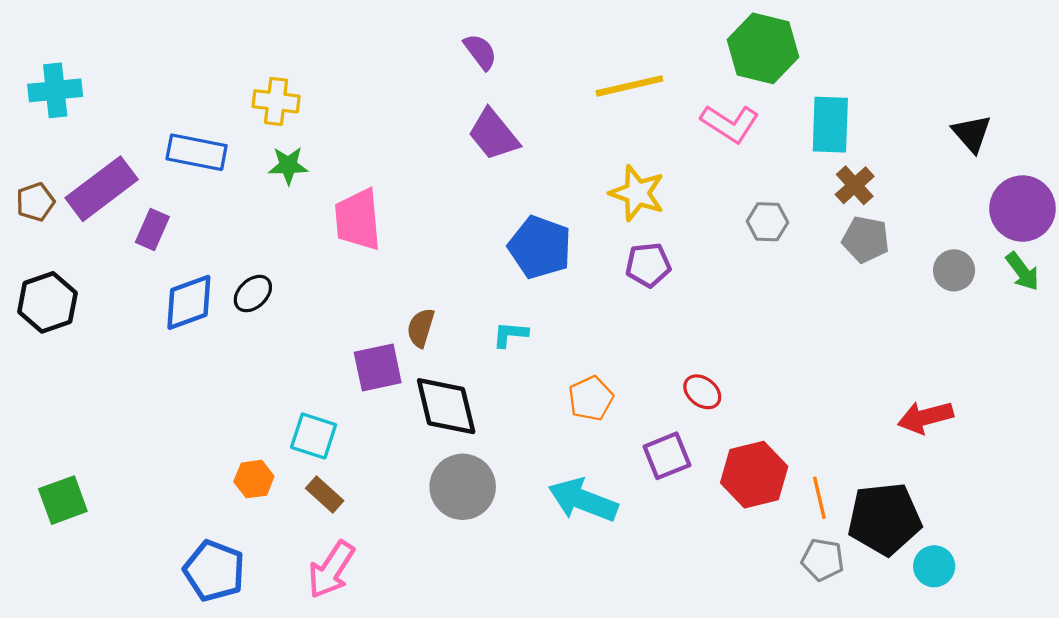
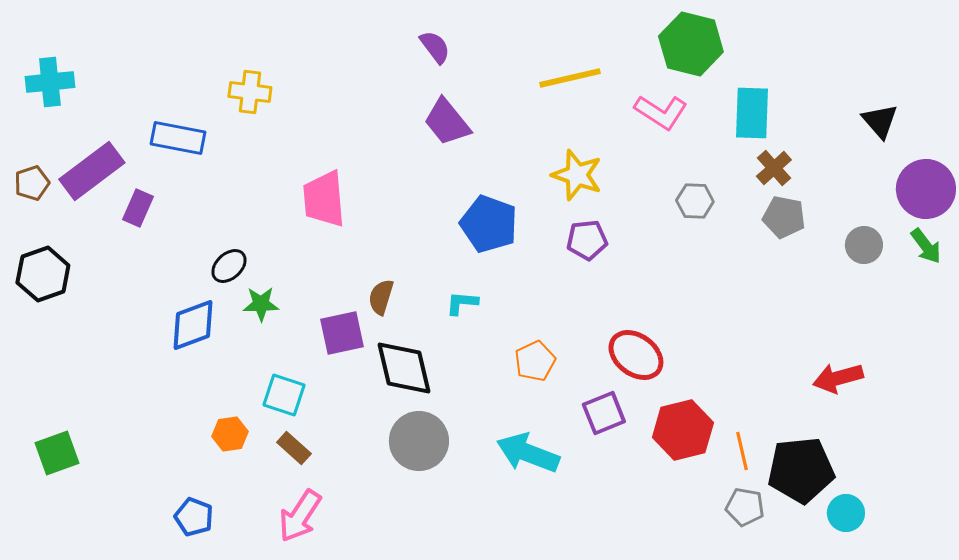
green star: (288, 165) -> (261, 304), moved
blue diamond: (189, 302) -> (193, 325), moved
red ellipse: (702, 392) -> (636, 355), size x1.6
blue pentagon: (214, 571) -> (194, 517), size x0.7

